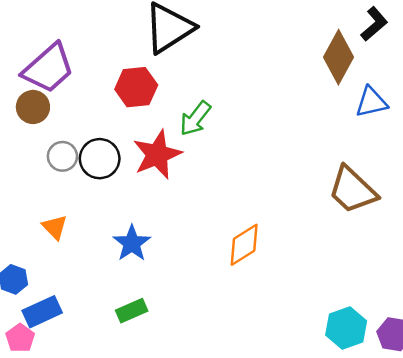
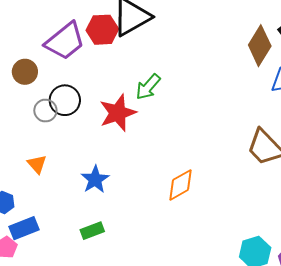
purple trapezoid: (48, 68) -> (65, 41), moved
red hexagon: (136, 87) -> (102, 30), moved
black circle: (100, 159) -> (65, 100), moved

